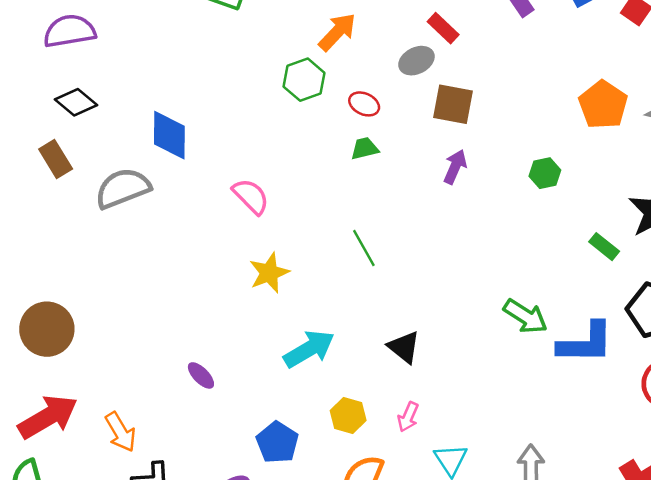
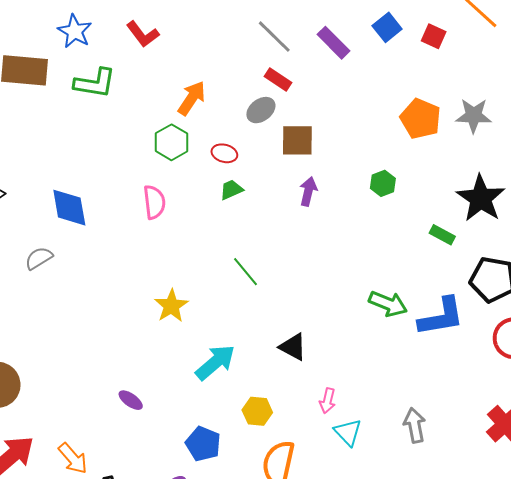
gray semicircle: (123, 188) -> (39, 258), size x0.6
pink semicircle: (251, 196) -> (154, 202), moved, turned 48
pink arrow: (408, 417) -> (327, 401), moved

